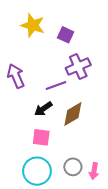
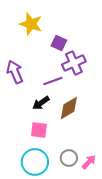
purple square: (66, 35) -> (59, 43), moved
pink arrow: (94, 171) -> (89, 162), turned -147

